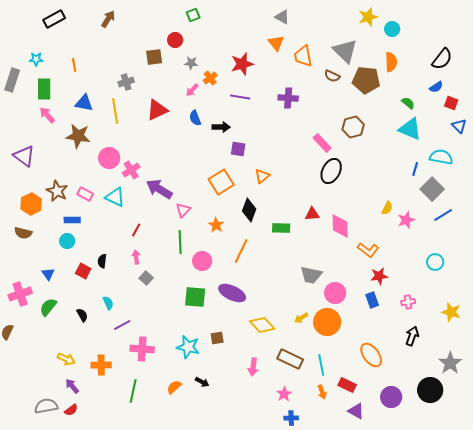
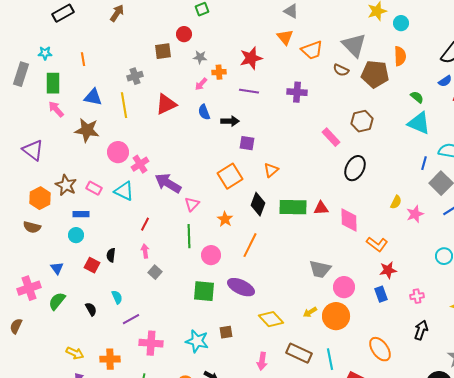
orange trapezoid: (303, 56) -> (312, 50), turned -100
orange cross: (210, 78) -> (219, 72), turned 32
black ellipse: (331, 171) -> (355, 168), moved
green rectangle: (281, 228) -> (293, 207), moved, size x1.5

